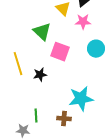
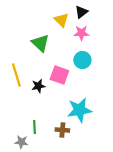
cyan circle: (96, 49) -> (82, 60), moved
pink square: (60, 52) -> (59, 75), moved

